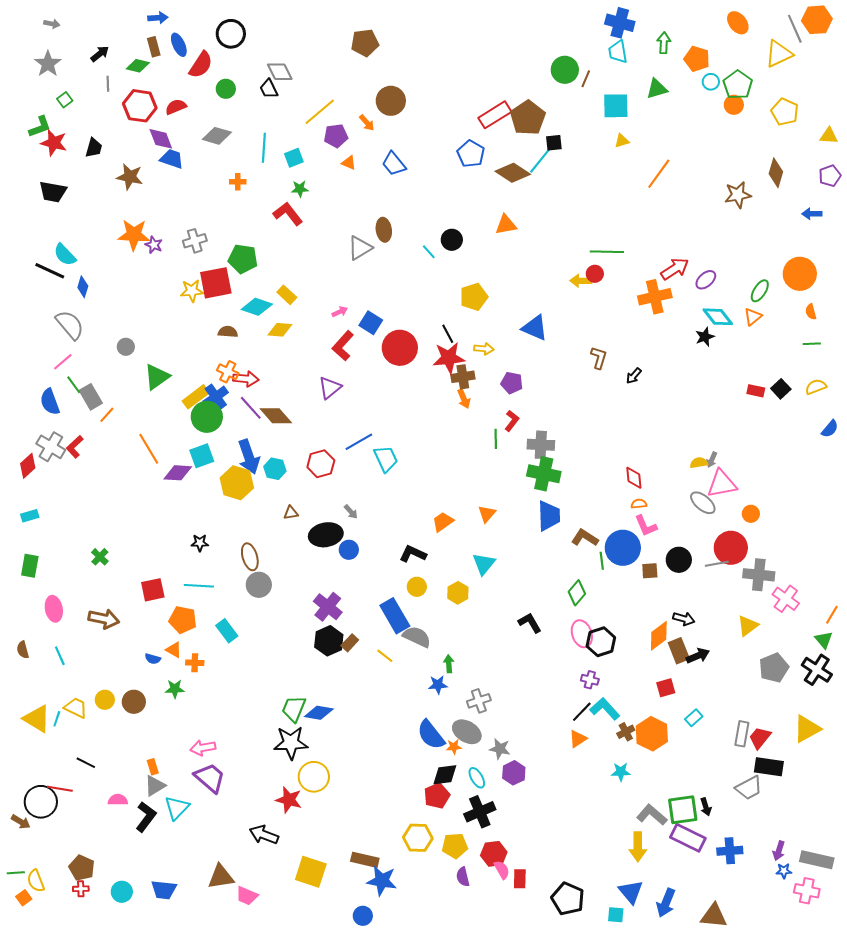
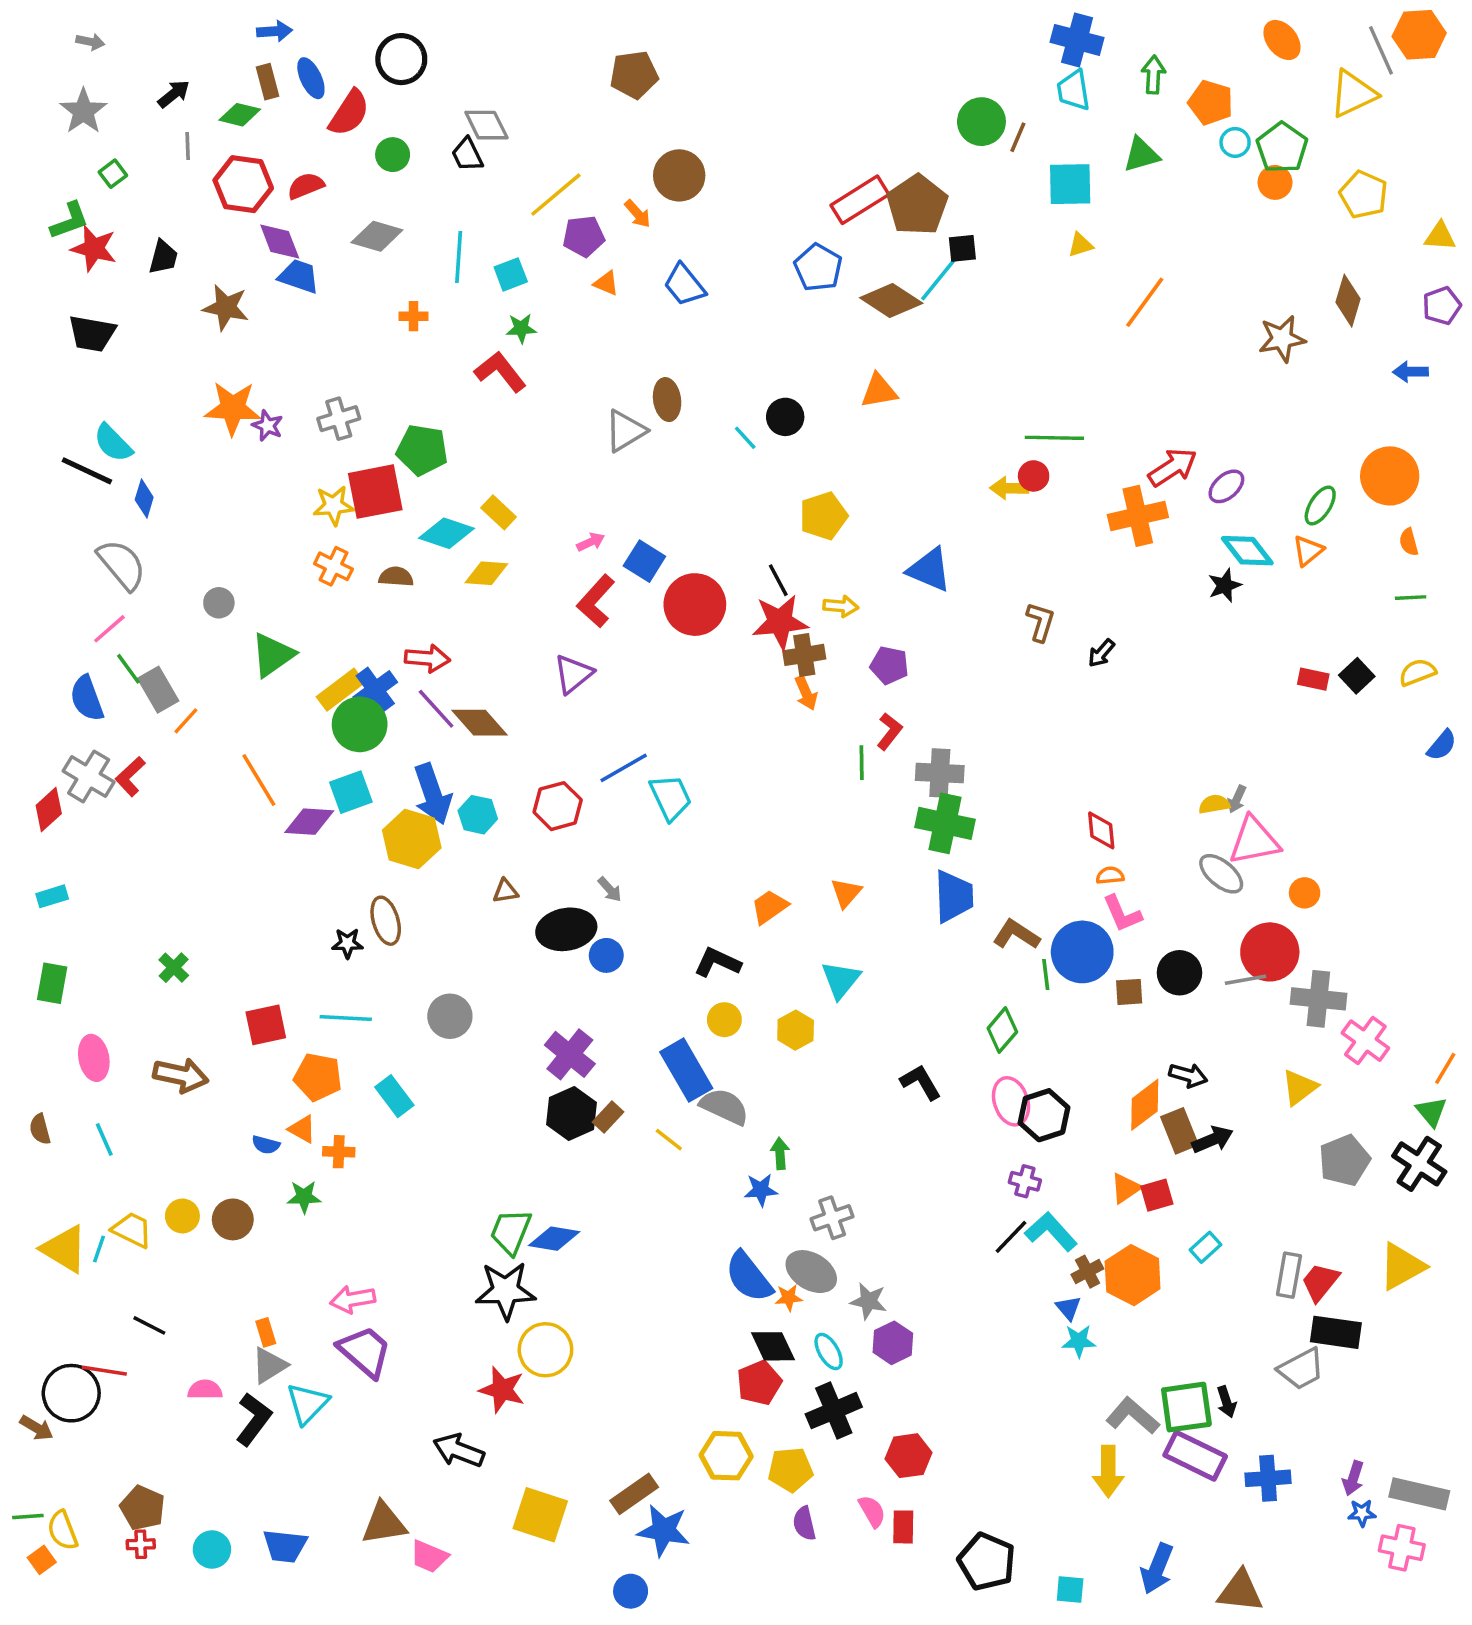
orange cross: (228, 372) -> (334, 566), moved
brown ellipse: (250, 557) -> (386, 921), moved
orange triangle: (578, 739) -> (1126, 1188), moved
black diamond: (445, 775) -> (773, 1346), turned 72
red hexagon: (494, 854) -> (909, 1456), moved
brown rectangle: (365, 860) -> (634, 1494), turned -48
blue triangle: (631, 892) -> (1068, 1308), moved, size x0.6

